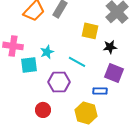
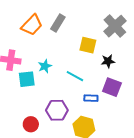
purple hexagon: (59, 82) -> (57, 110), moved
blue rectangle: (100, 91) -> (91, 98), moved
red circle: (43, 110) -> (31, 124), moved

